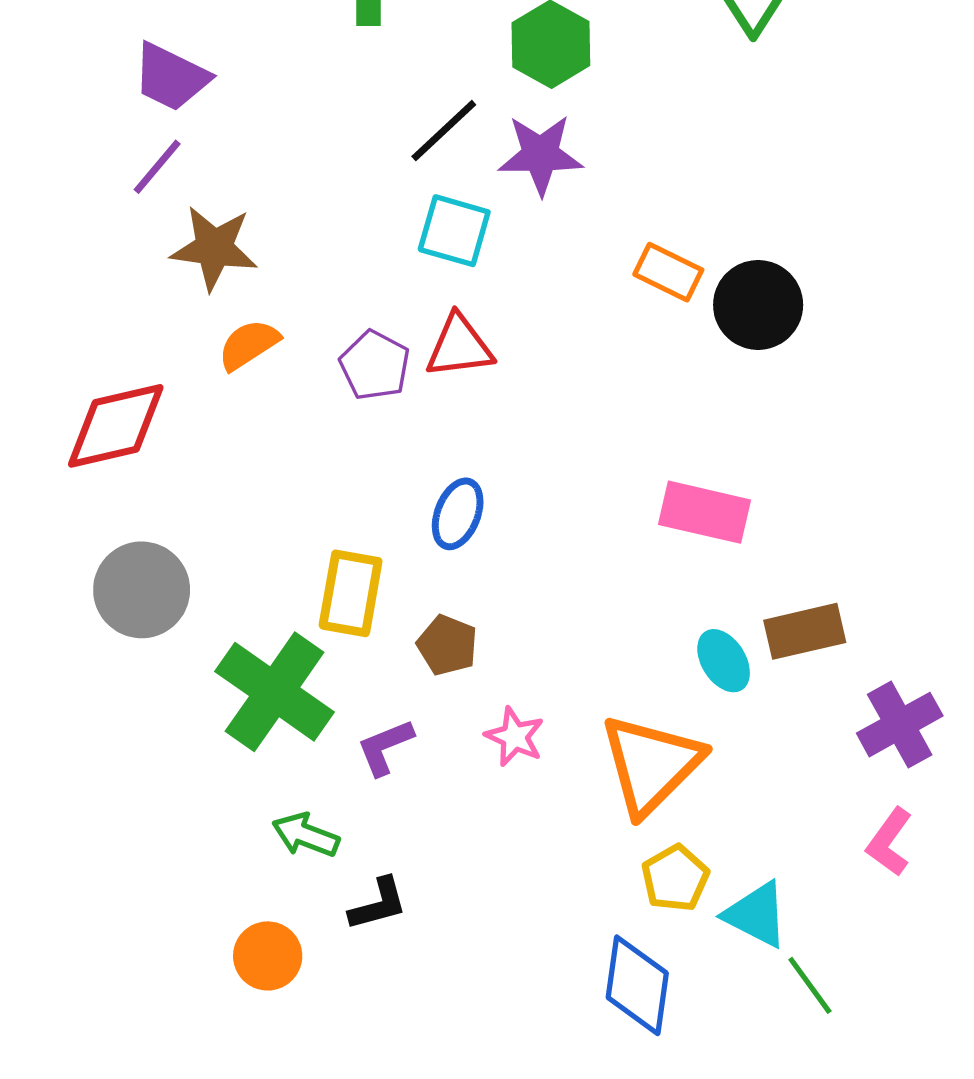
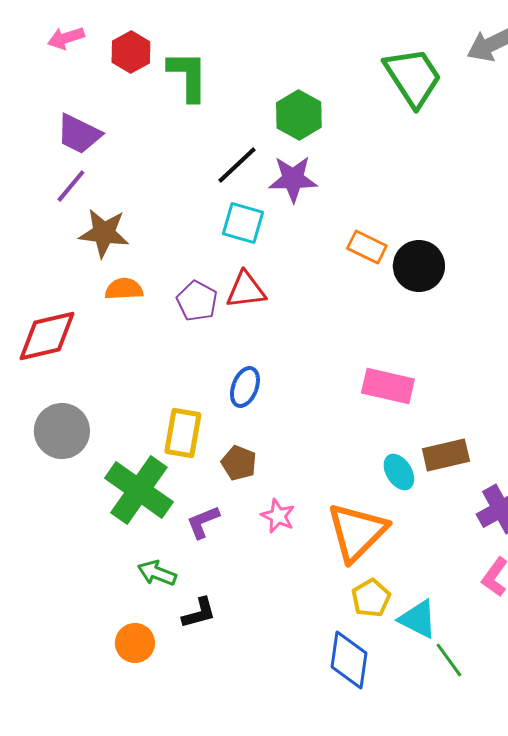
orange semicircle: (249, 345) -> (124, 289), turned 30

